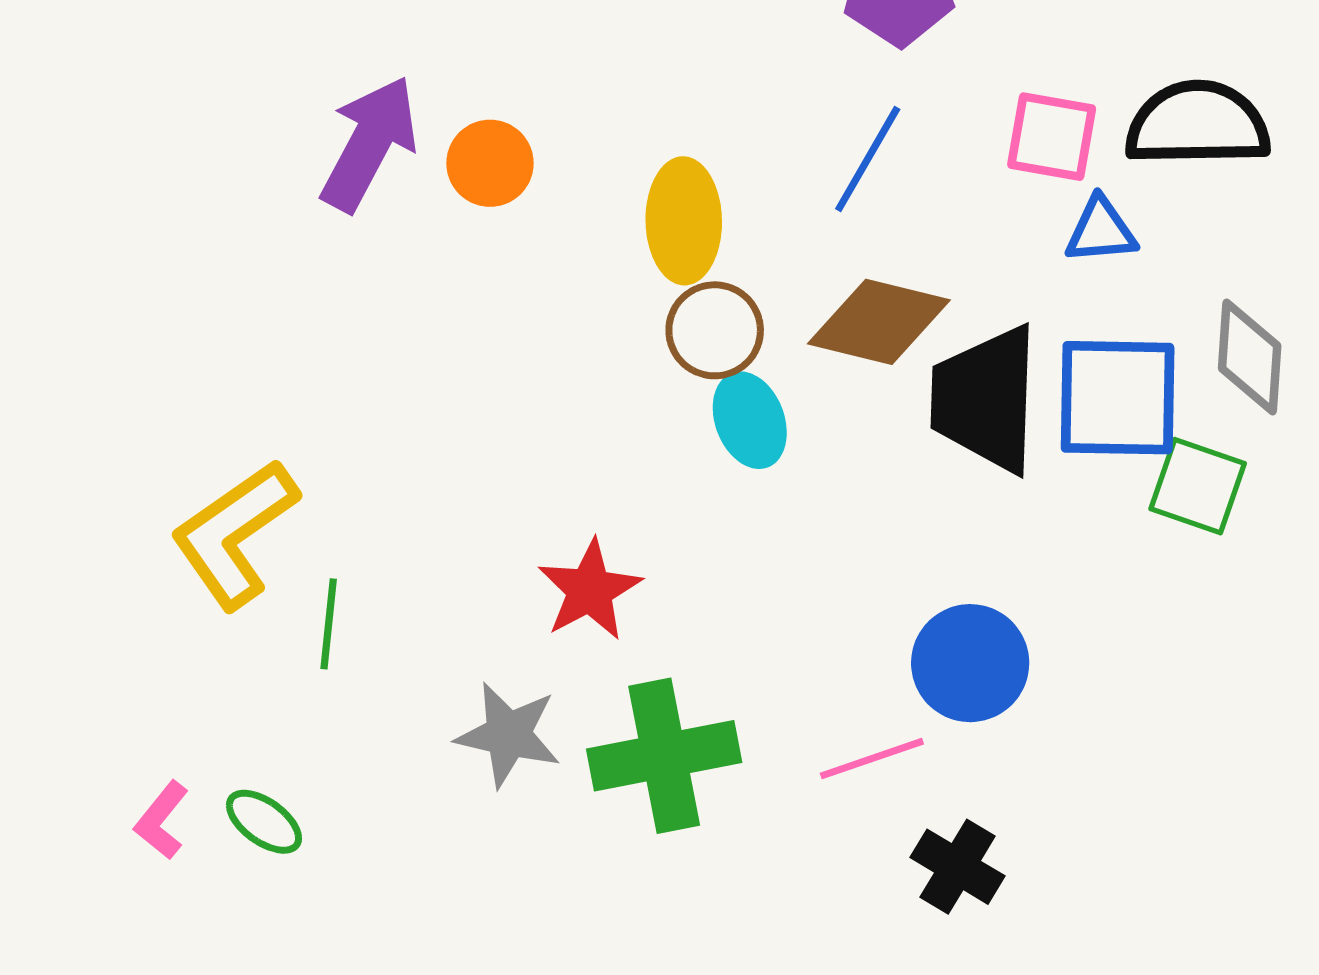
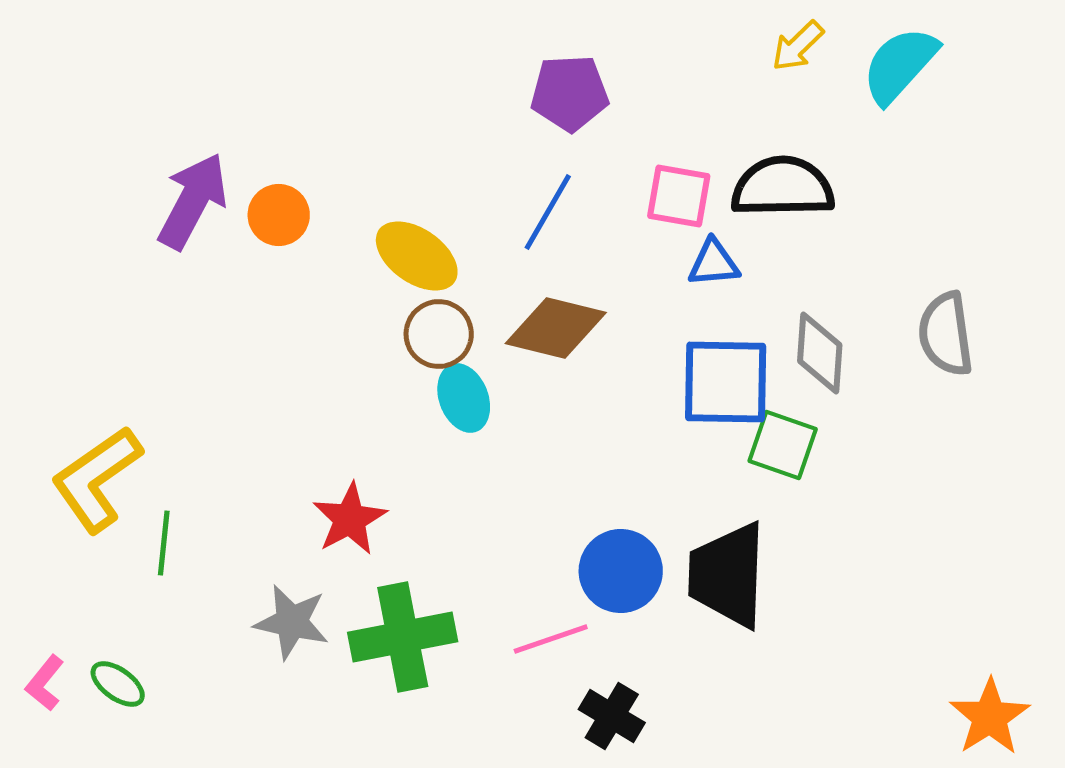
yellow ellipse: (684, 221) -> (417, 256), turned -54
black trapezoid: (986, 399) -> (728, 575), moved

